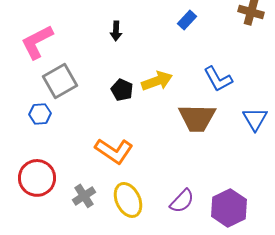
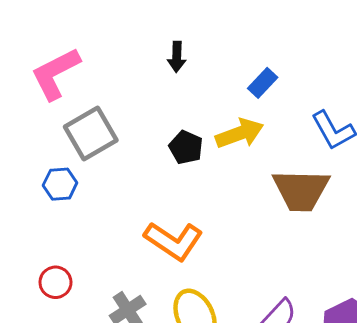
blue rectangle: (187, 20) -> (263, 83), moved
red circle: (37, 178) -> (55, 282), size x0.6

